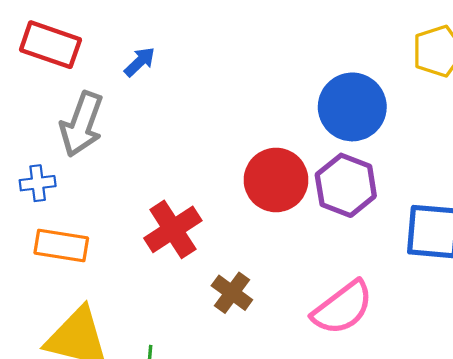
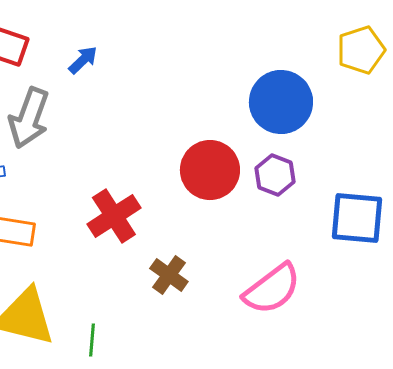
purple hexagon: (346, 185) -> (275, 175), size x0.7

